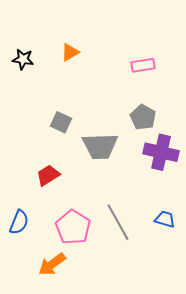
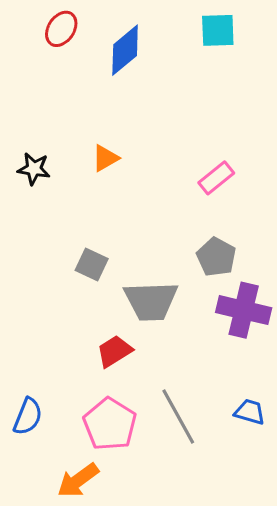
pink rectangle: (143, 65) -> (216, 178), turned -30
red trapezoid: (48, 175) -> (114, 351), moved

